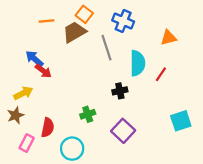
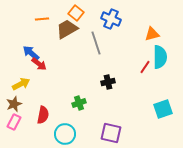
cyan semicircle: (138, 63) -> (160, 57), moved
purple square: (123, 131) -> (111, 133), moved, turned -30
pink rectangle: (27, 143) -> (14, 122), moved

